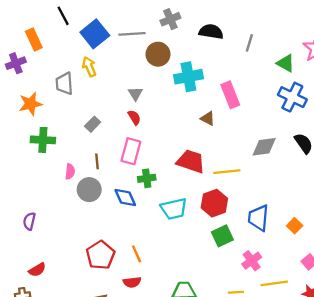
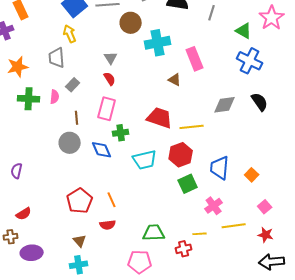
gray trapezoid: (64, 84) -> (57, 58), moved
pink semicircle: (70, 172) -> (55, 97), moved

